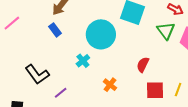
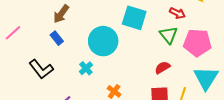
red semicircle: (143, 65) -> (162, 68), moved, turned 35
black L-shape: (37, 74) -> (41, 69), moved

